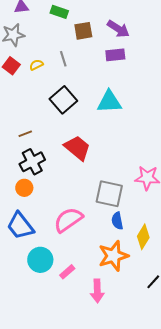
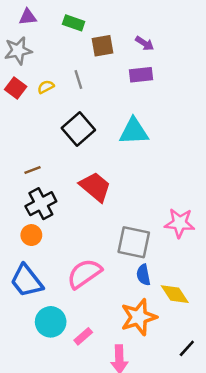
purple arrow: (118, 29) -> (145, 43), size x0.7
yellow diamond: (143, 237) -> (175, 294), turned -65

